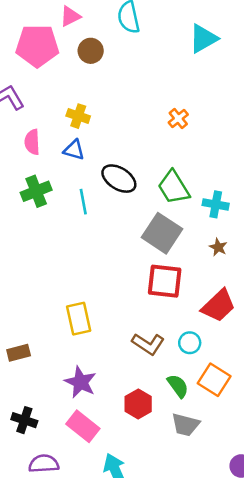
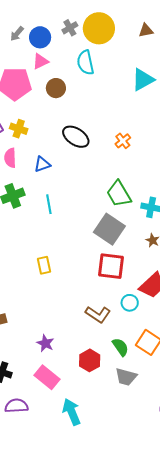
yellow cross: (78, 116) -> (19, 129), moved
blue triangle: (74, 150) -> (42, 164), turned -36
black ellipse: (119, 179) -> (76, 137), moved
yellow rectangle: (79, 319) -> (44, 265), moved, size x0.7
cyan circle: (190, 343) -> (130, 303), moved
purple star: (80, 382) -> (45, 343), size x0.7

